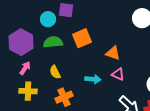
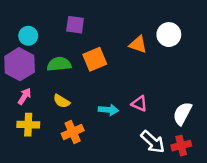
cyan circle: (48, 19) -> (28, 36), moved
orange triangle: (113, 53) -> (138, 44), moved
yellow semicircle: (55, 72) -> (62, 101), turned -32

